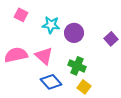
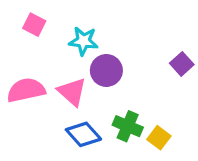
purple circle: (74, 33) -> (106, 70), moved
green cross: (77, 66) -> (128, 126), moved
yellow square: (84, 87) -> (159, 138), moved

